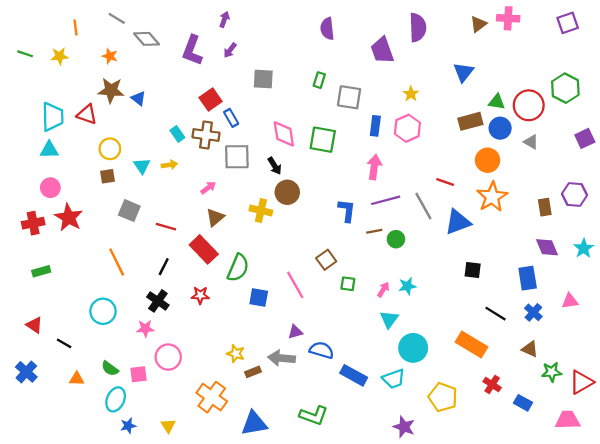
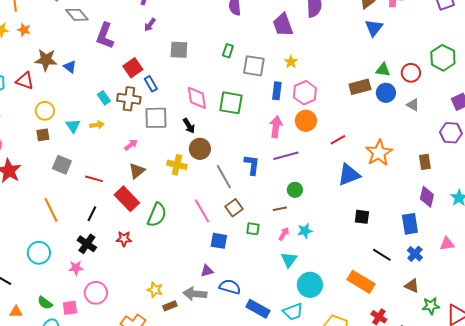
purple L-shape: (192, 50) -> (105, 36), moved
orange star: (110, 56) -> (24, 30), moved
blue triangle: (463, 72) -> (374, 28), moved
yellow star: (411, 94) -> (291, 62), moved
red circle: (529, 105) -> (411, 73), size x0.7
orange circle: (488, 160) -> (306, 121), moved
red line: (445, 182) -> (338, 140), turned -49
purple hexagon: (574, 195) -> (451, 133), moved
gray line: (423, 206) -> (224, 177), moved
brown line: (374, 231) -> (280, 209), moved
purple diamond: (547, 247) -> (427, 197), turned 35
pink line: (295, 285) -> (202, 211), moved
blue square: (259, 298) -> (219, 241), moved

